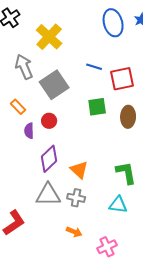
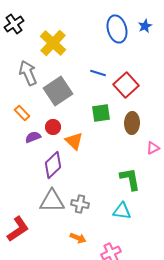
red square: (122, 79) -> (126, 85), turned -30
purple semicircle: (29, 131) -> (33, 137), turned 70
orange triangle: (79, 170) -> (74, 141), moved

